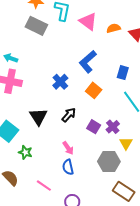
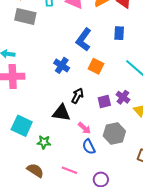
blue rectangle: (123, 73) -> (119, 33), moved
black triangle: (38, 117) -> (61, 113), moved, turned -36
purple square: (94, 127) -> (104, 101), turned -32
gray hexagon: (109, 162) -> (114, 134), moved

